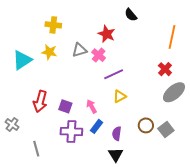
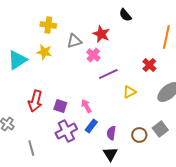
gray triangle: (79, 50) -> (74, 41), moved
red cross: (165, 69) -> (149, 65), moved
yellow triangle: (120, 96) -> (129, 92), moved
brown circle: (146, 125) -> (139, 135), moved
purple cross: (71, 132) -> (66, 131), turned -30

